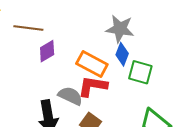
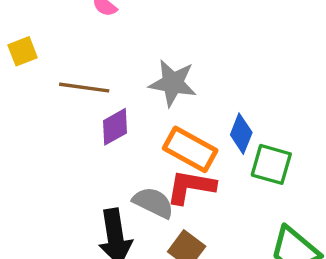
gray star: (120, 29) -> (173, 83), moved

